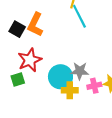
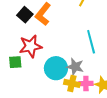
cyan line: (79, 16) -> (91, 42), moved
yellow cross: (70, 90) -> (72, 83), moved

